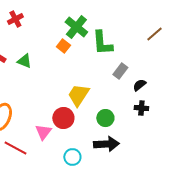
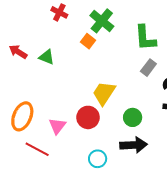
red cross: (15, 19) -> (59, 12), moved, turned -35
green L-shape: (102, 43) -> (145, 38), moved
pink triangle: (43, 132) -> (57, 126), moved

